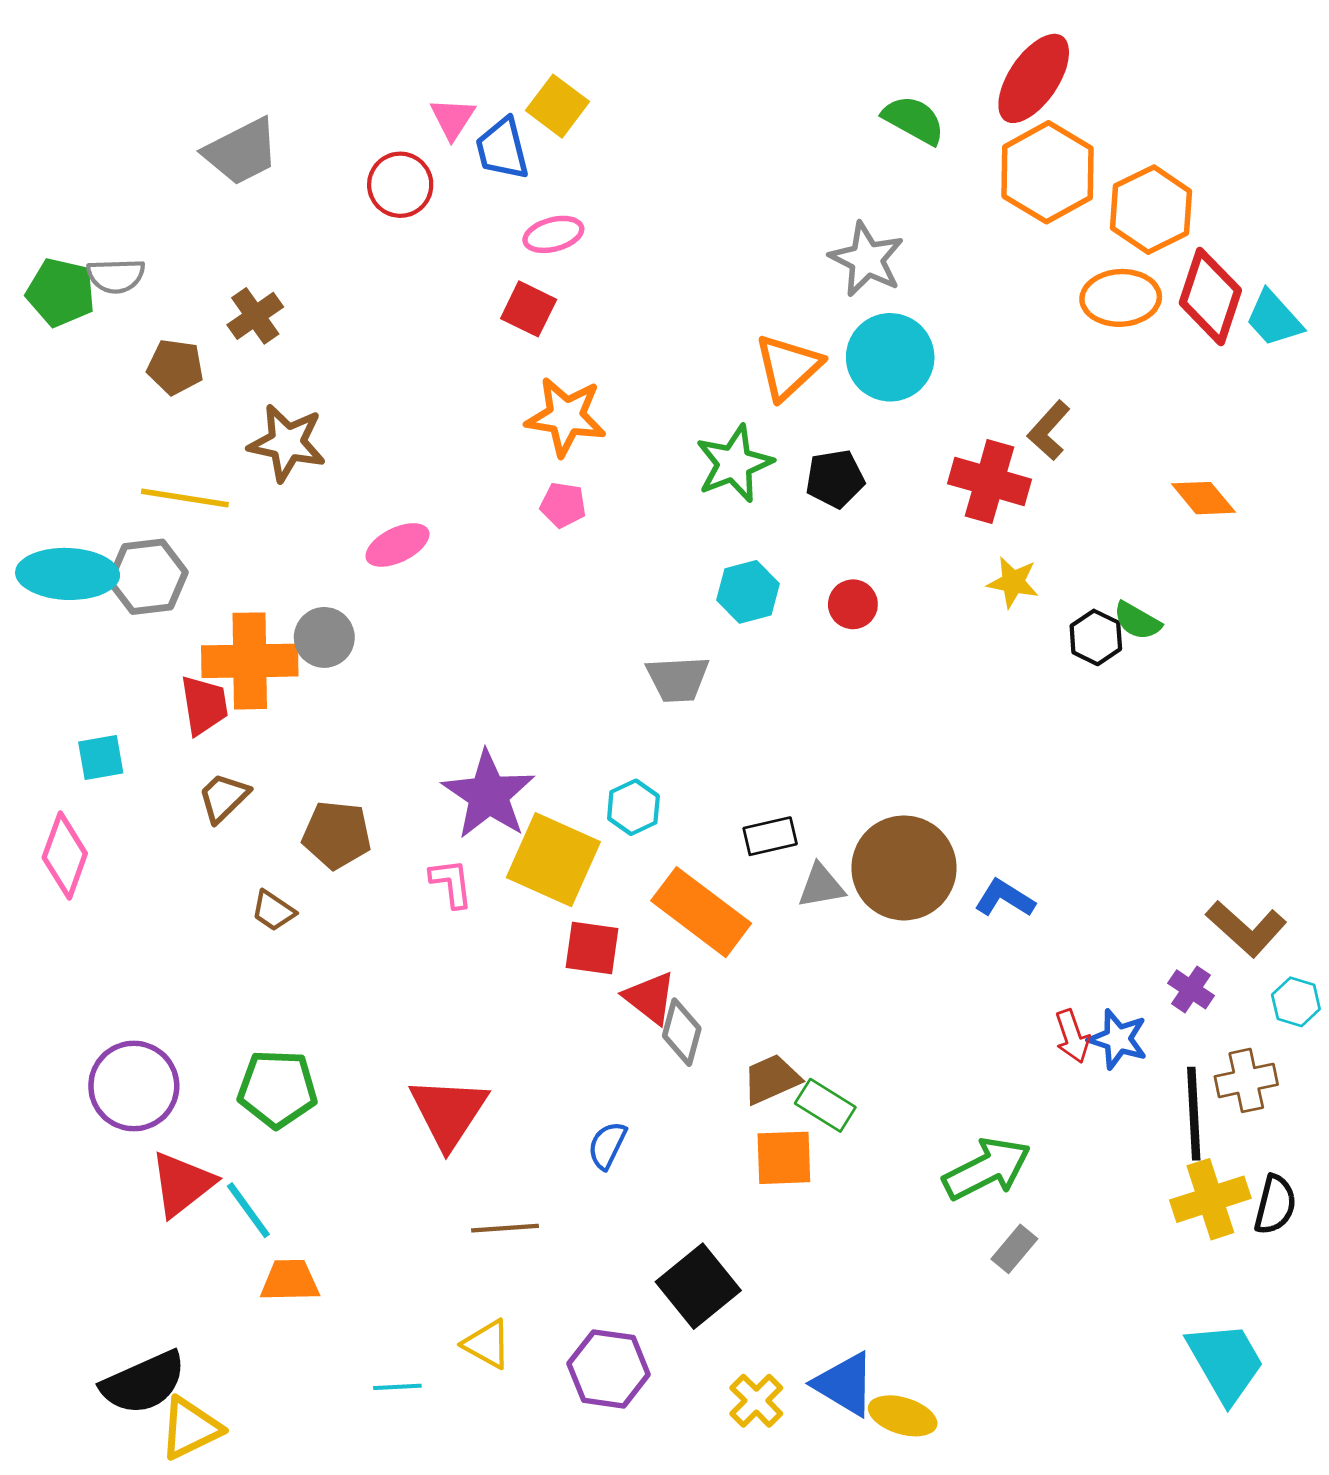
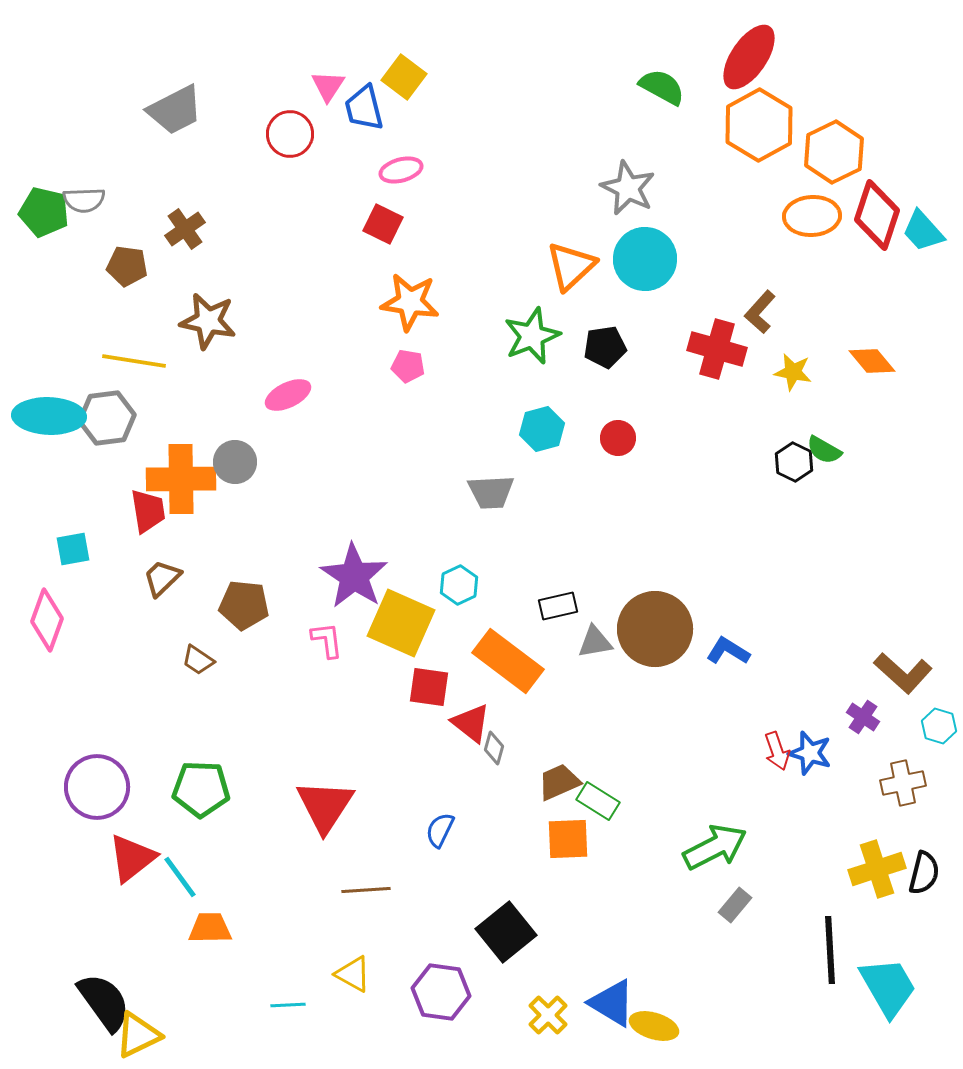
yellow star: (1013, 582) -> (793, 372), moved
gray diamond: (682, 1032) -> (494, 748), size x0.7
black line: (1194, 1114) -> (830, 950), moved
black semicircle: (143, 1383) -> (104, 1002), turned -102

